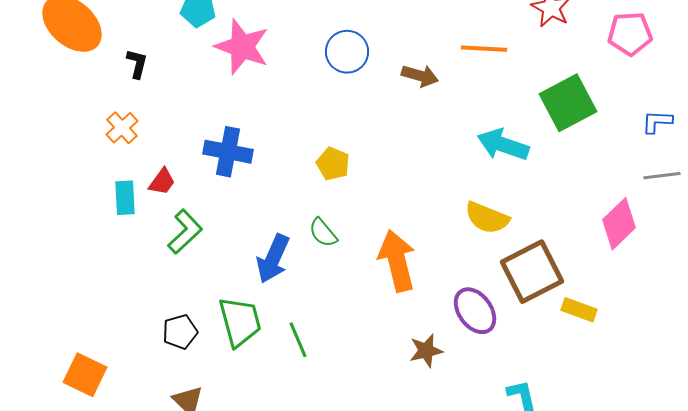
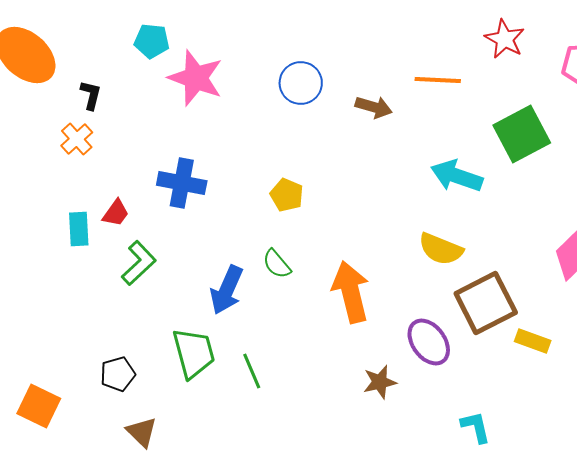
orange cross: (122, 128) -> (77, 139), moved
black pentagon: (180, 332) -> (118, 374), moved

